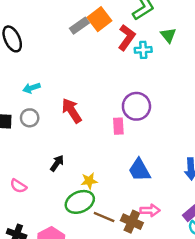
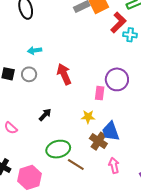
yellow star: (89, 181) -> (88, 117), moved
pink arrow: (150, 210) -> (114, 165), turned -112
brown cross: (132, 222) -> (98, 141), moved

